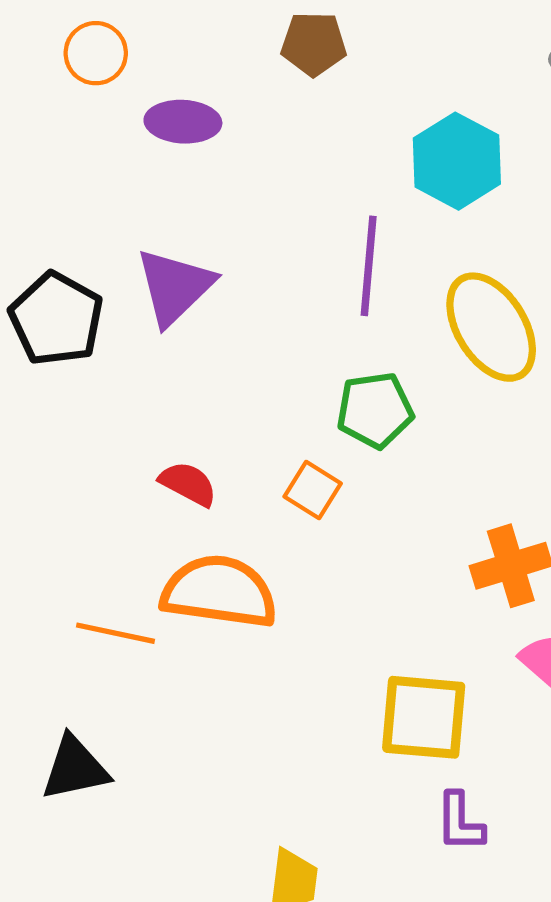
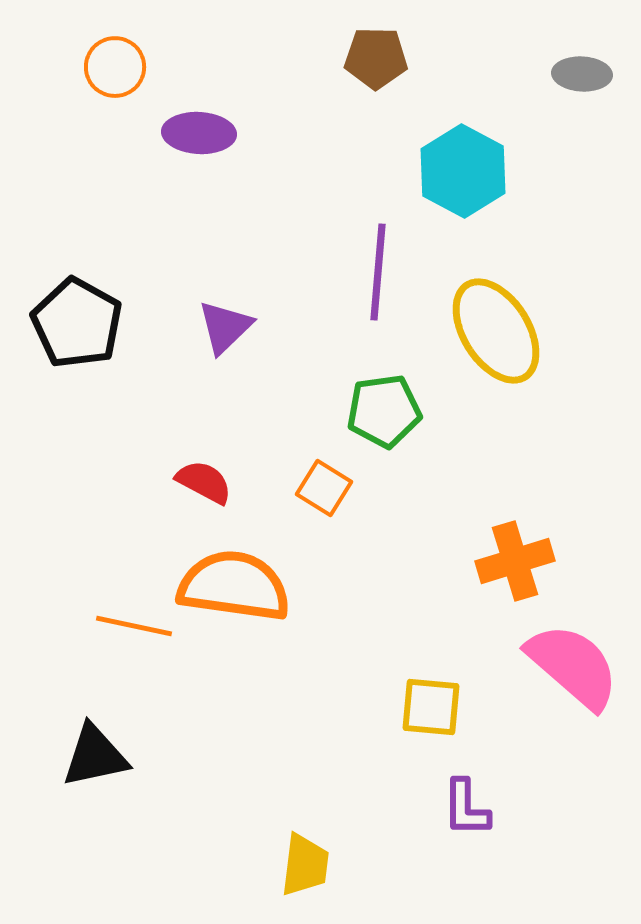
brown pentagon: (314, 44) -> (376, 58), moved
purple triangle: (175, 287) -> (225, 327), moved, size x0.7
yellow square: (424, 717) -> (431, 707), size x0.7

